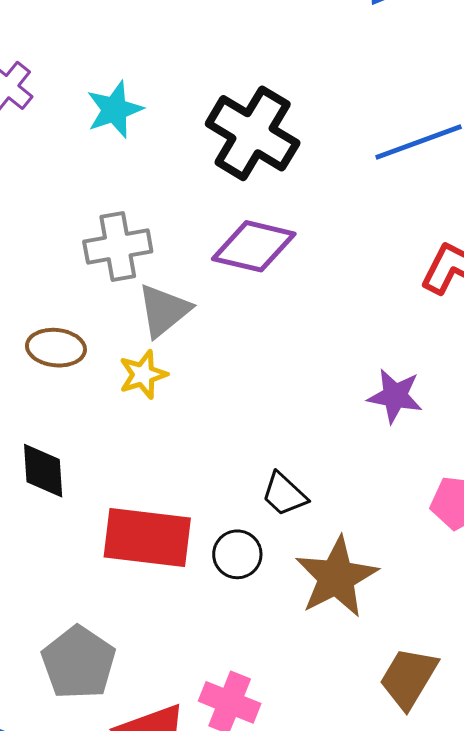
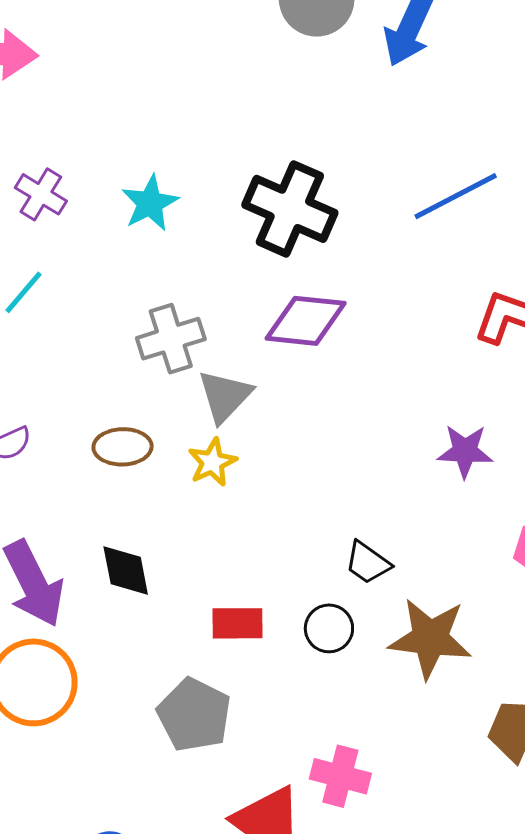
red rectangle: (147, 537) -> (238, 623), size x0.6
brown star: (336, 577) -> (430, 638), turned -30
gray pentagon: (79, 663) -> (194, 715), moved

